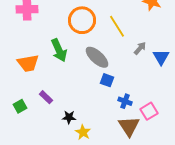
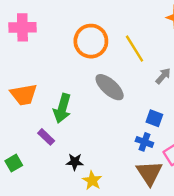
green arrow: (59, 50) -> (62, 108), moved, turned 40
blue square: (107, 80) -> (154, 118), moved
green square: (20, 106) -> (14, 163), moved

